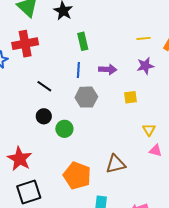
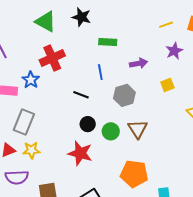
green rectangle: (83, 41) -> (108, 42), turned -60
blue line: (78, 70) -> (100, 72), moved
red star: (20, 159) -> (80, 153), moved
brown triangle: (116, 164) -> (138, 129), moved, turned -35

